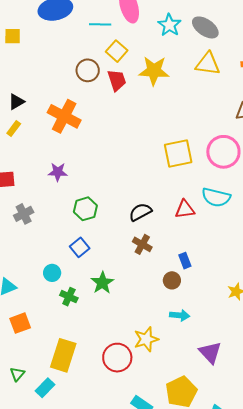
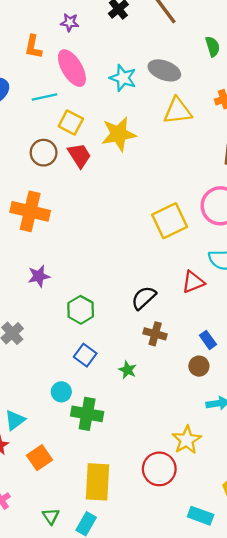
green star: (102, 283) -> (128, 370), moved, size x0.7
green cross: (69, 297) -> (87, 414), size x1.5

